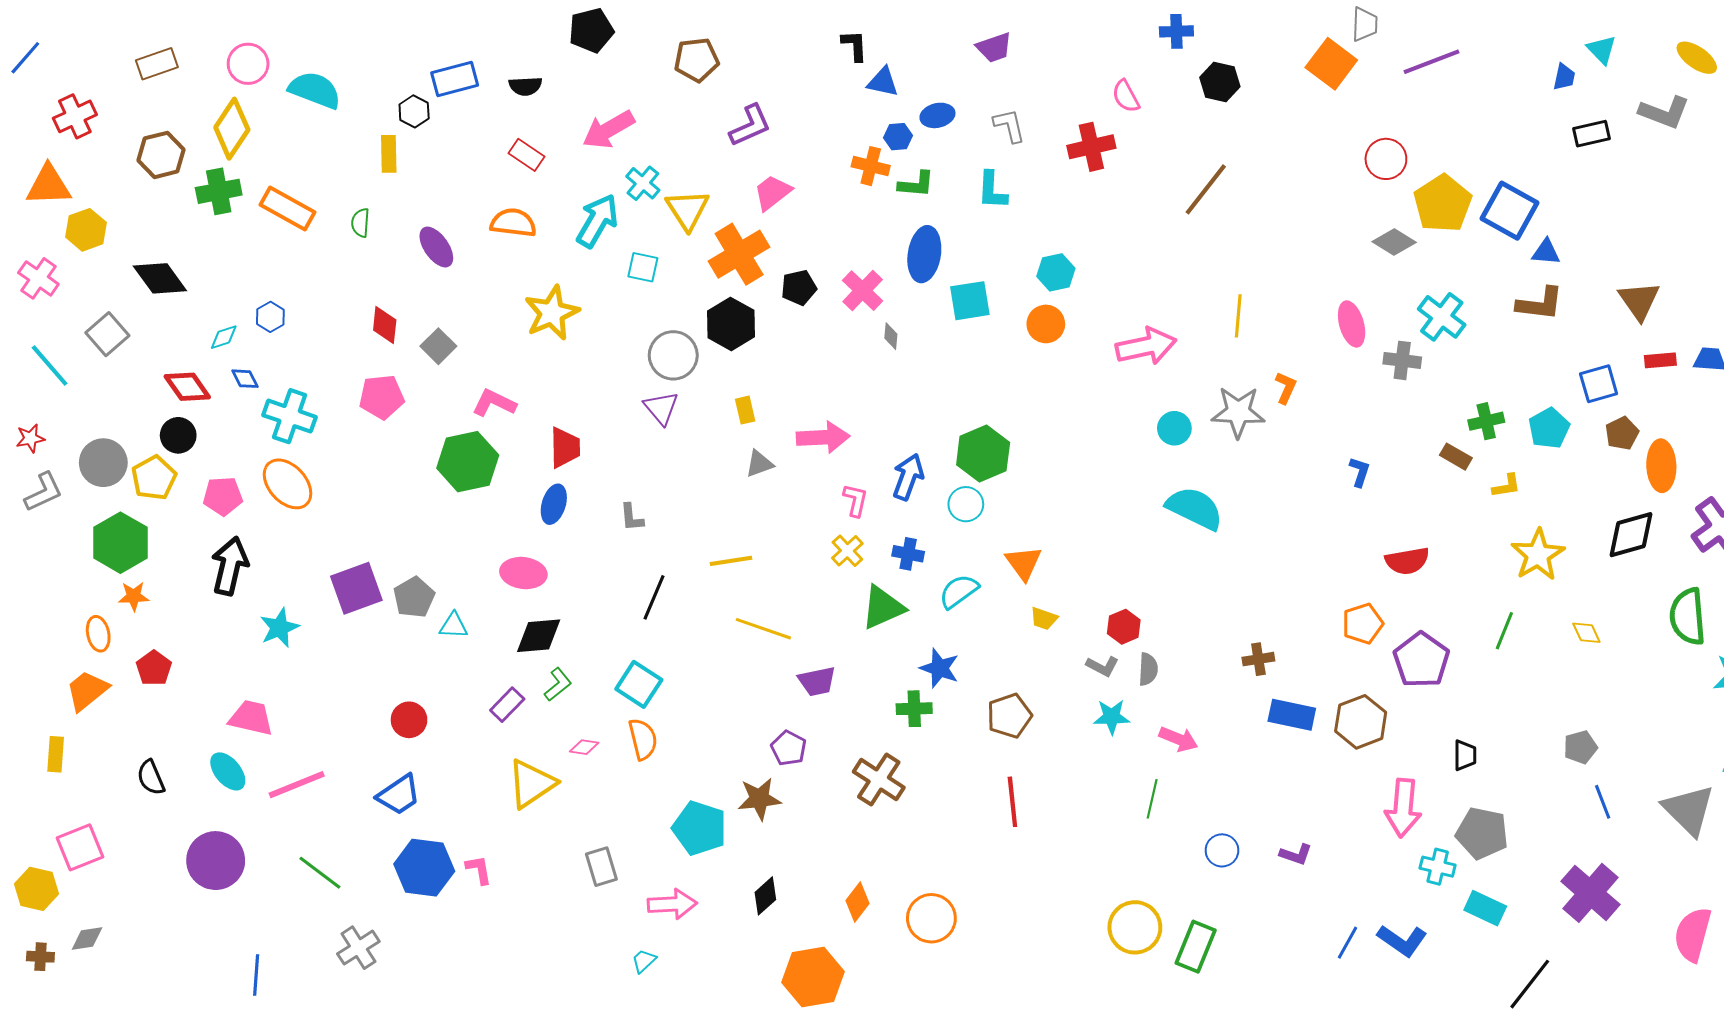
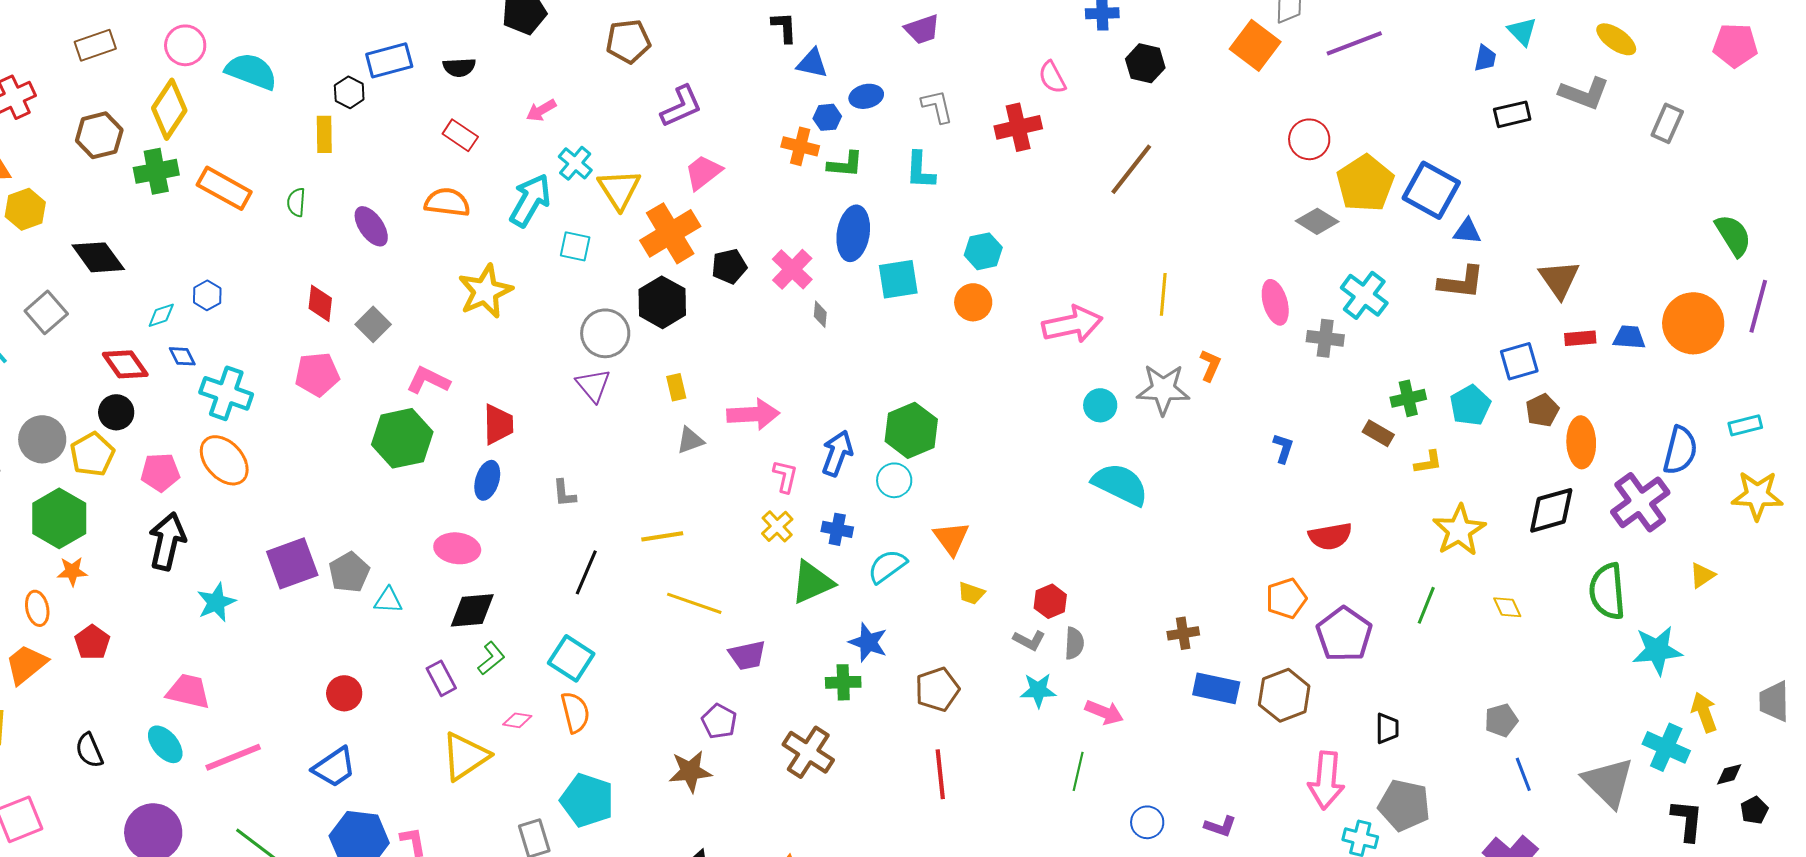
pink arrow: (608, 130) -> (541, 110), size x0.6
purple rectangle: (507, 705) -> (441, 678), turned -72
cyan pentagon: (700, 828) -> (587, 800), moved

